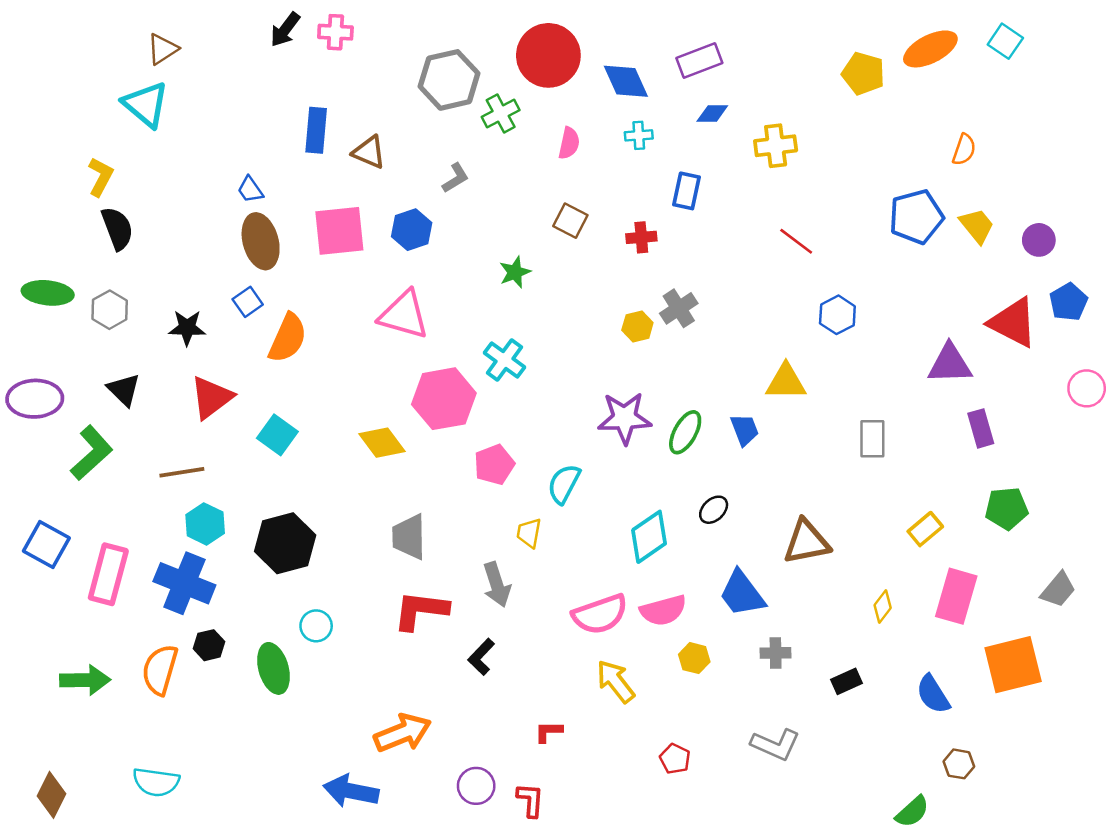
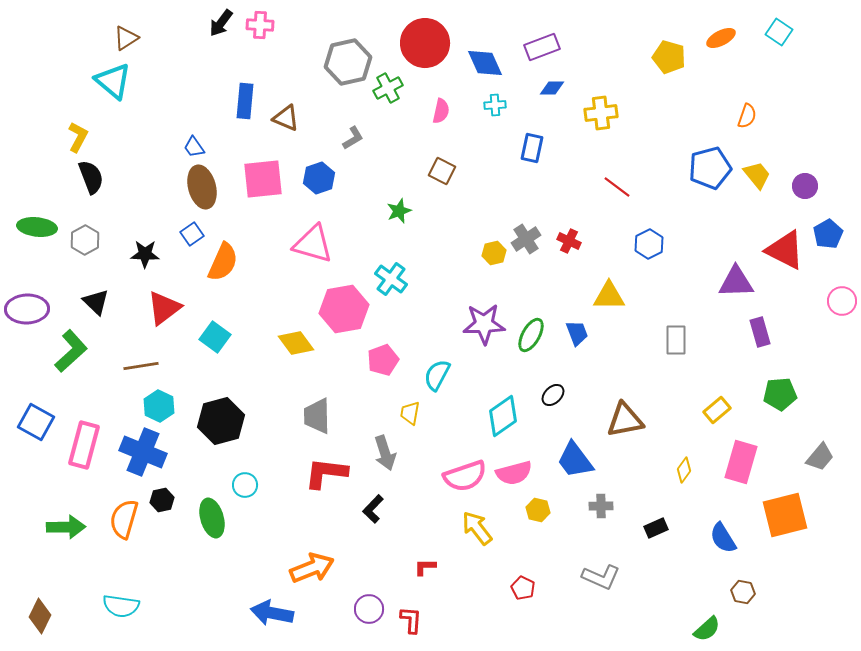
orange ellipse: (930, 49) -> (721, 38), size x0.7
red cross: (641, 237) -> (569, 241), moved, turned 30

